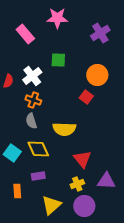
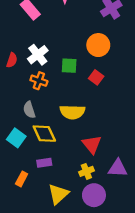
green square: (58, 60) -> (69, 66), moved
orange circle: (97, 75) -> (98, 45), moved
gray semicircle: (31, 121) -> (29, 110), moved
orange rectangle: (17, 191) -> (22, 179), turned 32

